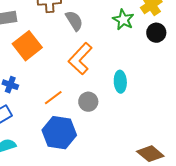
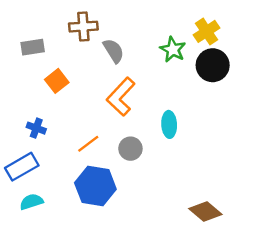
black circle: (156, 33) -> (213, 65), size x1.4
orange square: (27, 46) -> (57, 81), size x0.7

